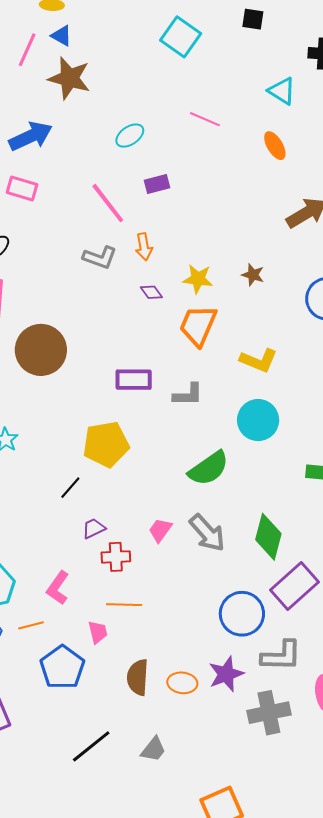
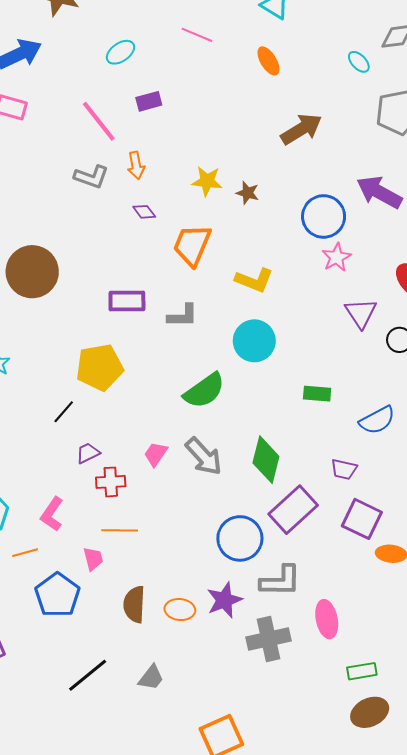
yellow star: (198, 279) -> (207, 181), moved

